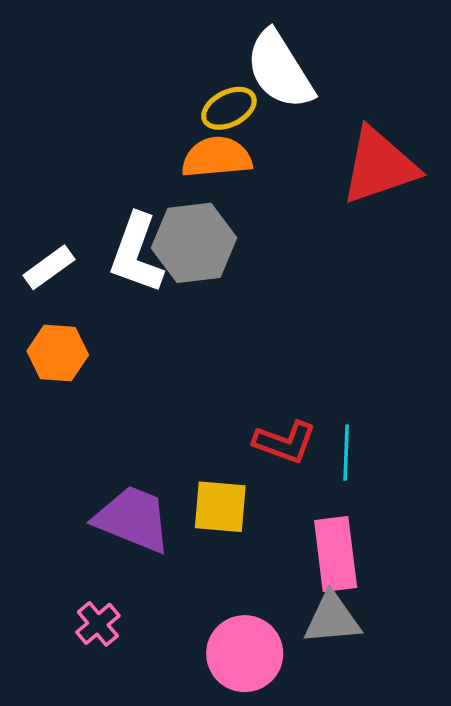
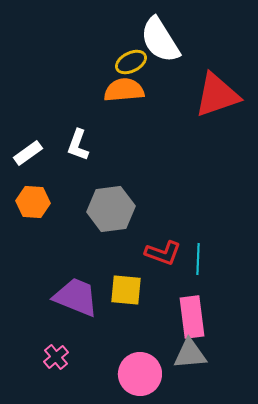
gray hexagon: (194, 243) -> (111, 209), moved
white L-shape: (136, 253) -> (78, 145), size x0.7

